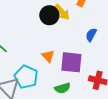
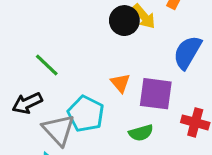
blue semicircle: (91, 35) -> (187, 52), size x1.6

